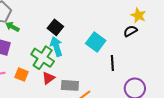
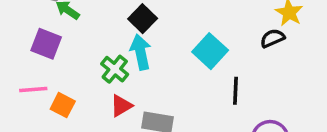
green cross: (43, 58) -> (115, 69), size x0.7
orange square: (22, 74) -> (63, 105), moved

